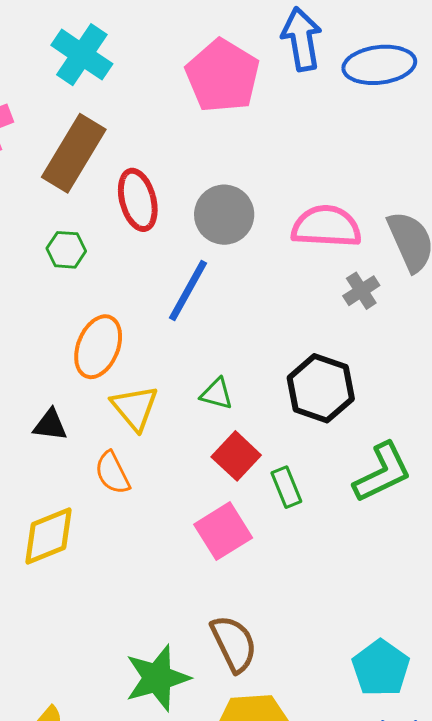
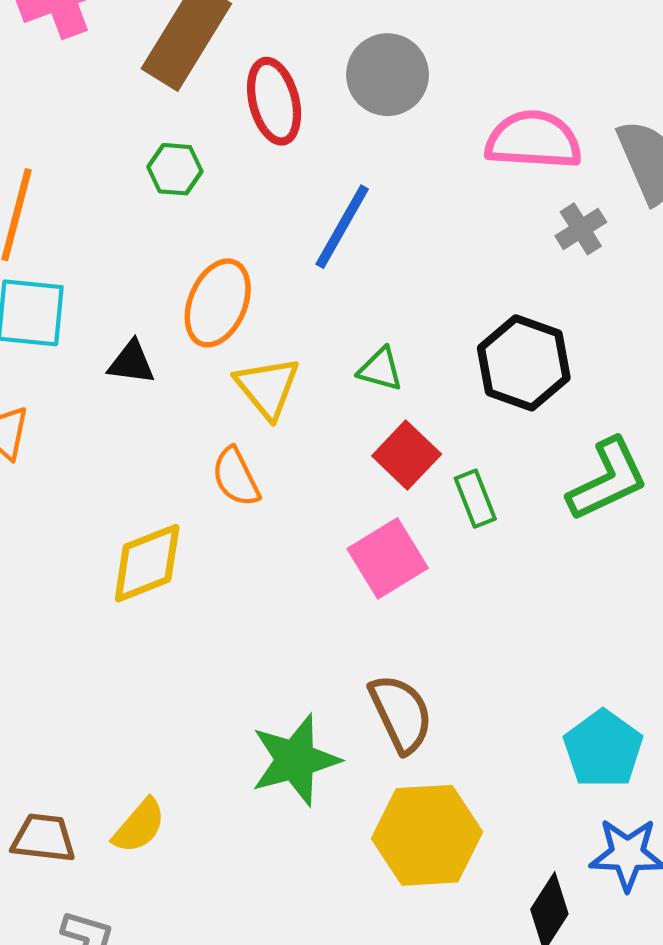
gray circle: (224, 215) -> (387, 75), moved
black triangle: (50, 425) -> (131, 363), moved

